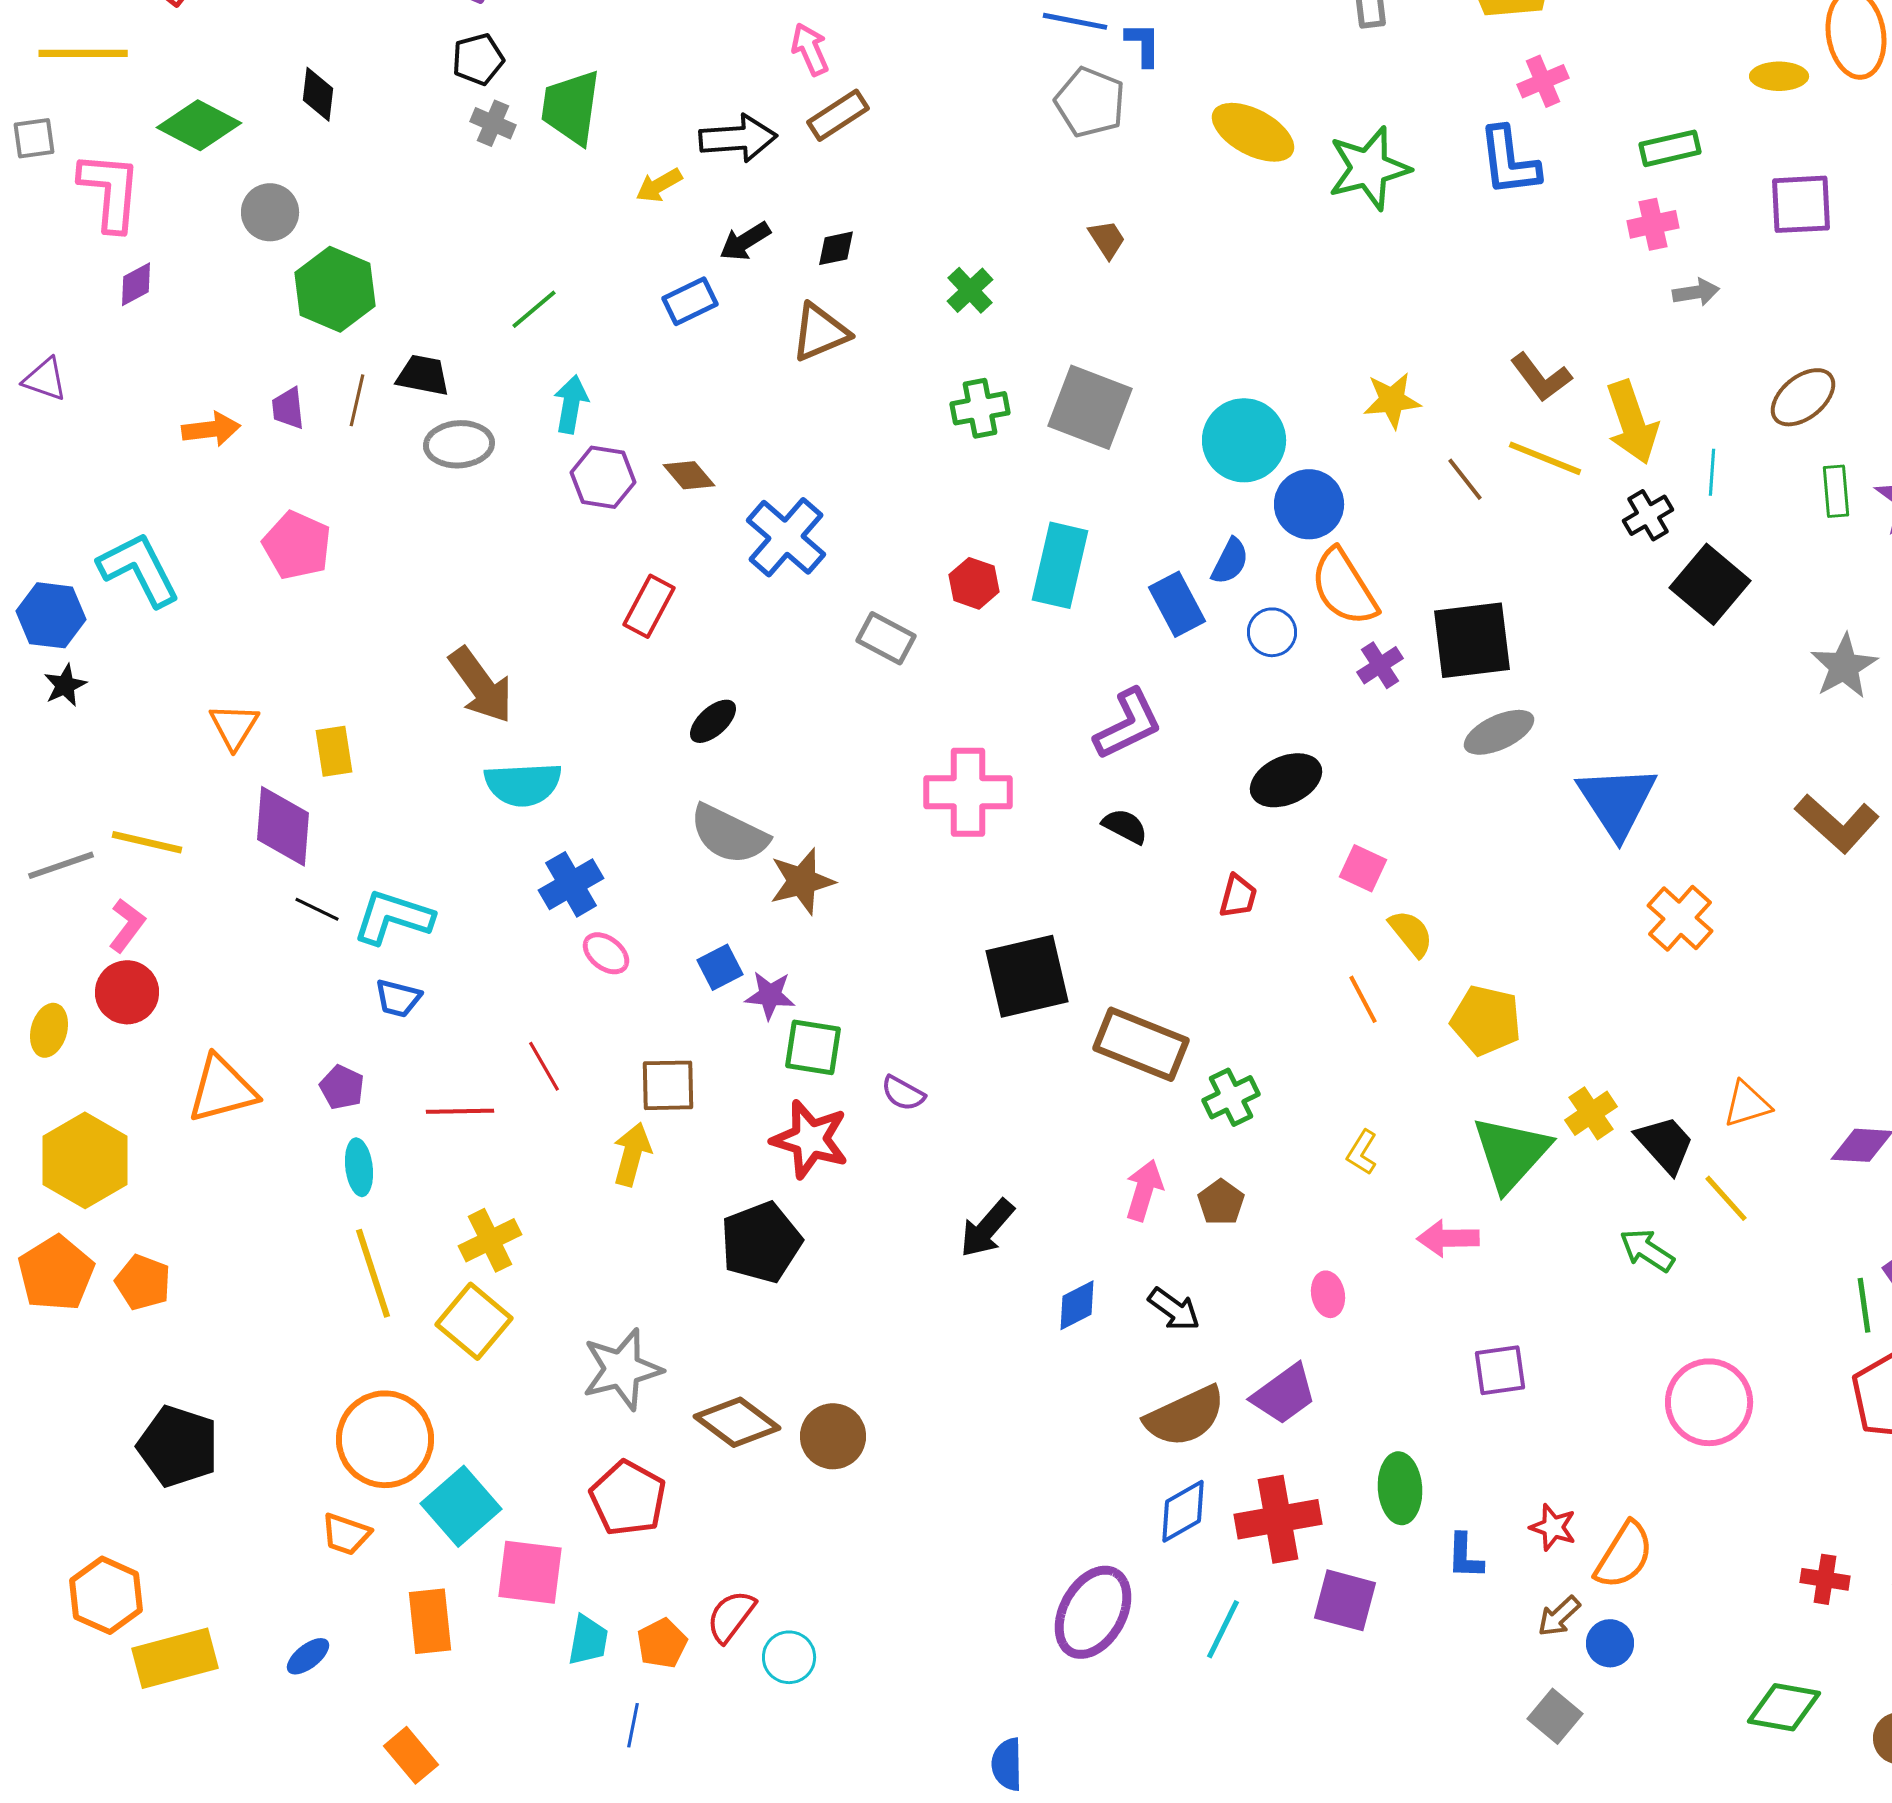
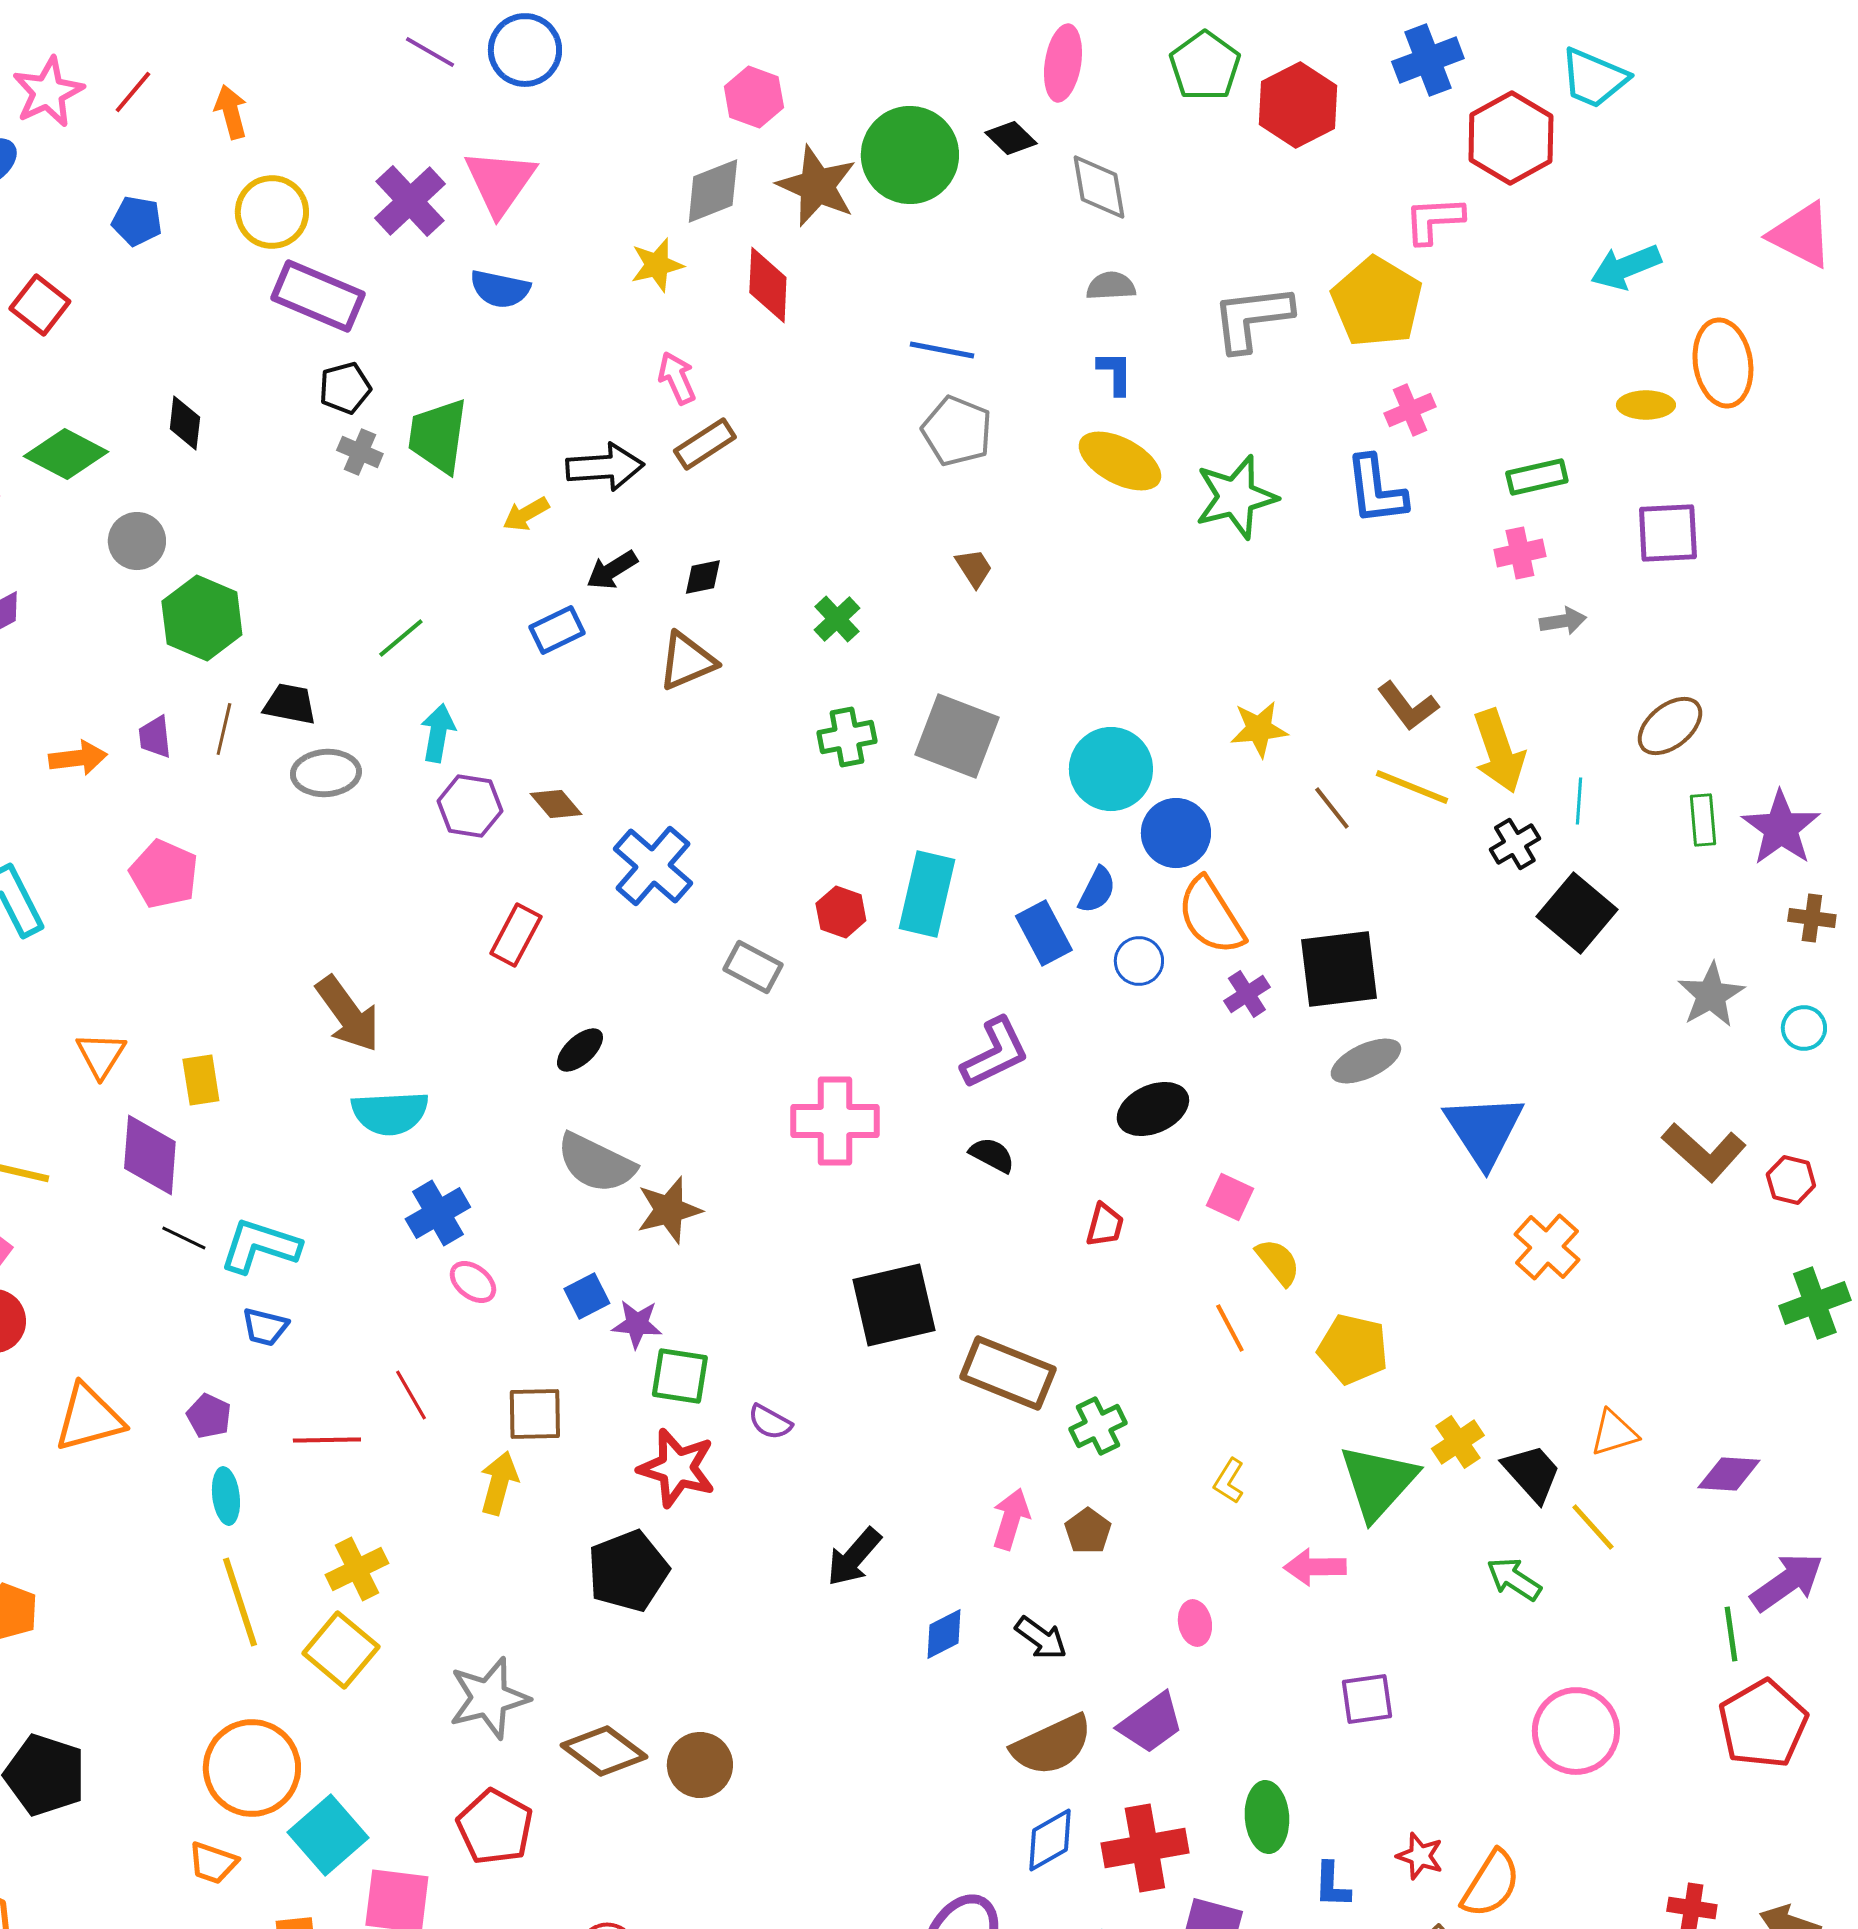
blue L-shape: (1143, 44) -> (1115, 373), moved

